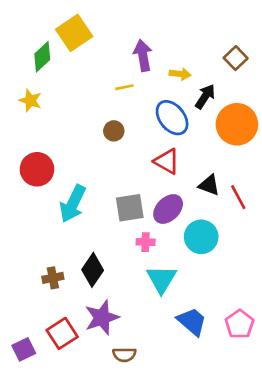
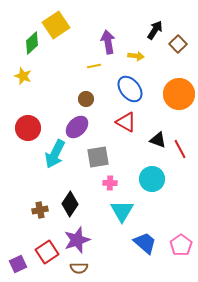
black arrow: (205, 96) -> (155, 30), moved
purple ellipse: (168, 209) -> (77, 127), moved
brown semicircle: (124, 355) -> (79, 268), moved

